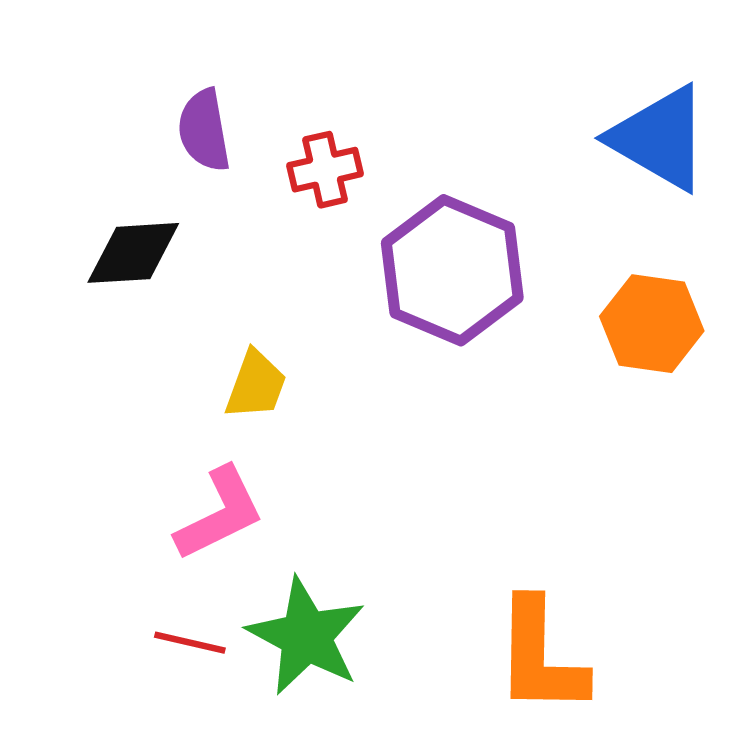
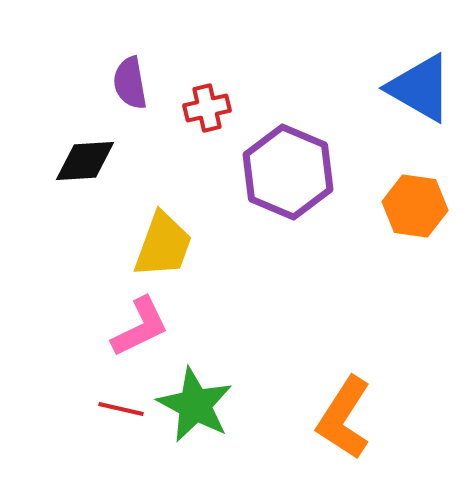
yellow trapezoid: (256, 385) -> (163, 245), size x1.5
orange L-shape: (540, 657) -> (344, 418), turned 32

